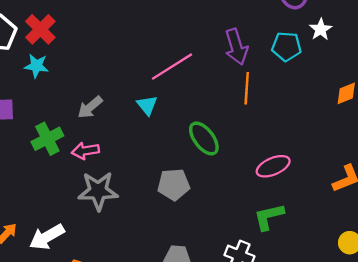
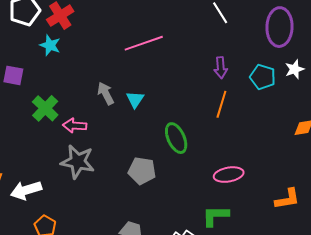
purple arrow: (236, 47) -> (221, 68), size x0.7
pink line: (172, 67) -> (144, 43), moved
gray arrow: (90, 107) -> (106, 93), moved, turned 90
green cross: (47, 139) -> (45, 108), turned -32

